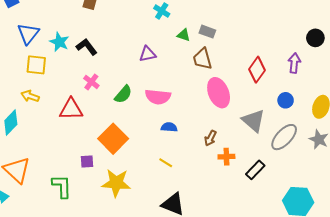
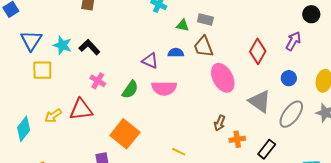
purple triangle: (148, 54) -> (150, 61), moved, turned 42
purple arrow: (294, 63) -> (293, 41), turned 30
yellow arrow: (30, 96) -> (53, 116), moved, turned -48
blue semicircle: (169, 127) -> (176, 53), moved

